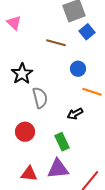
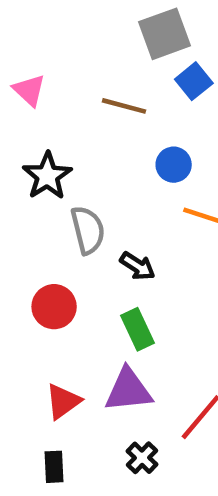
pink triangle: (14, 23) -> (29, 90), moved
black arrow: (75, 114) -> (137, 266), moved, turned -119
red triangle: (29, 174) -> (63, 401), turned -42

